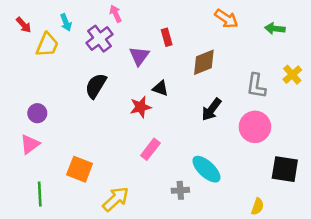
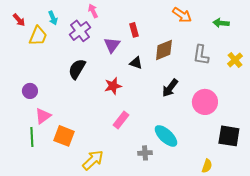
gray L-shape: (256, 86) -> (201, 55), moved
black triangle: (160, 88) -> (136, 63), moved
pink triangle: (30, 144) -> (43, 116), moved
green line: (40, 194) -> (32, 137), moved

